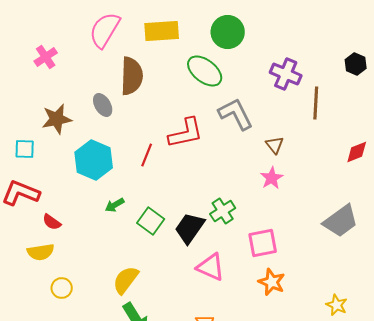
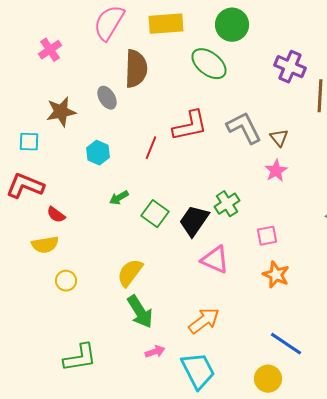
gray L-shape: (236, 114) -> (244, 128), moved
cyan hexagon: (94, 160) -> (98, 153), size x0.6
pink square: (263, 243) -> (267, 236), size x0.7

